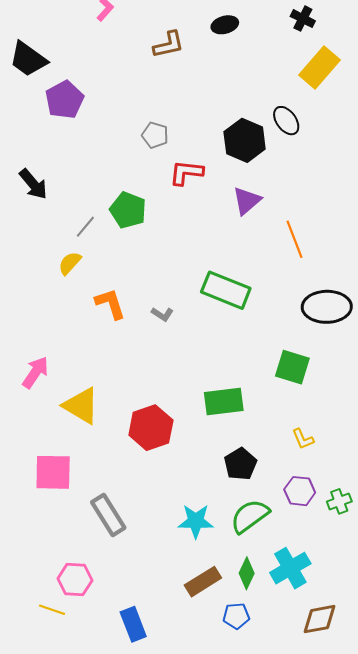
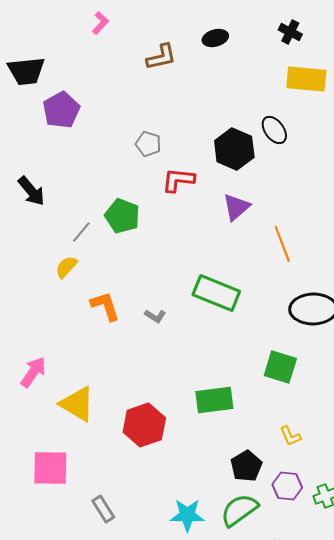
black trapezoid: (28, 59) -> (26, 71), turned -42
yellow rectangle: (319, 67) -> (306, 79), turned 54
black pentagon: (240, 464) -> (246, 466), moved
gray rectangle: (108, 515) -> (103, 509), size x0.7

